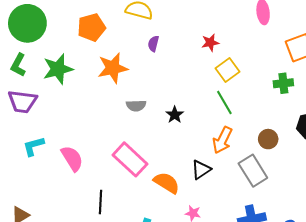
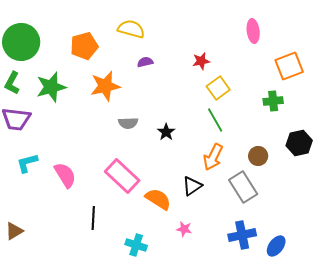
purple semicircle: (153, 44) -> (145, 62), turned 63

